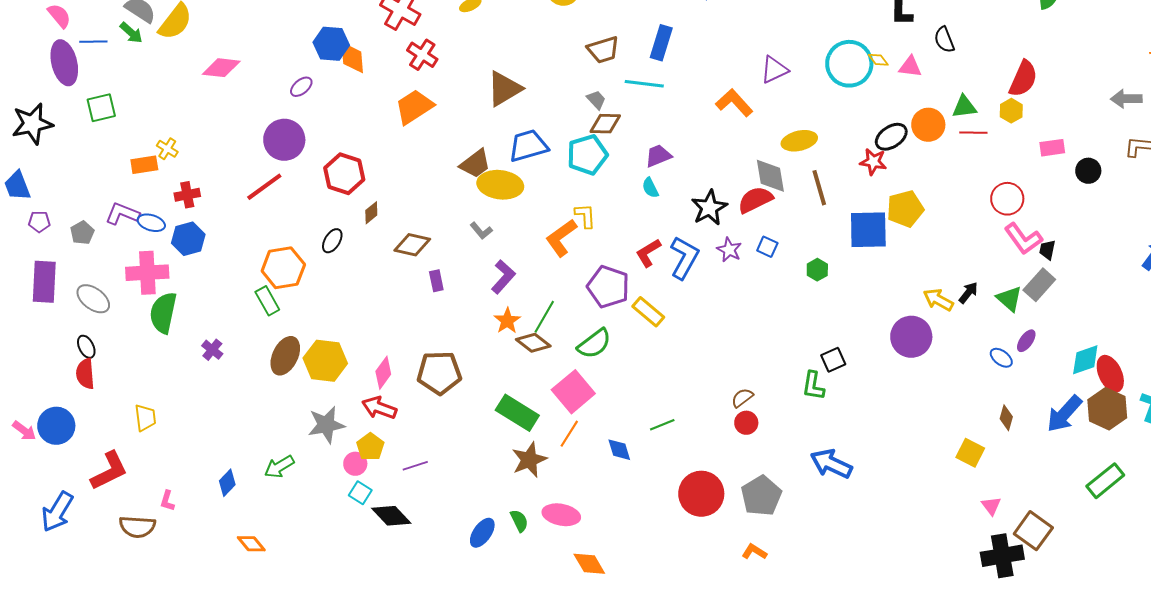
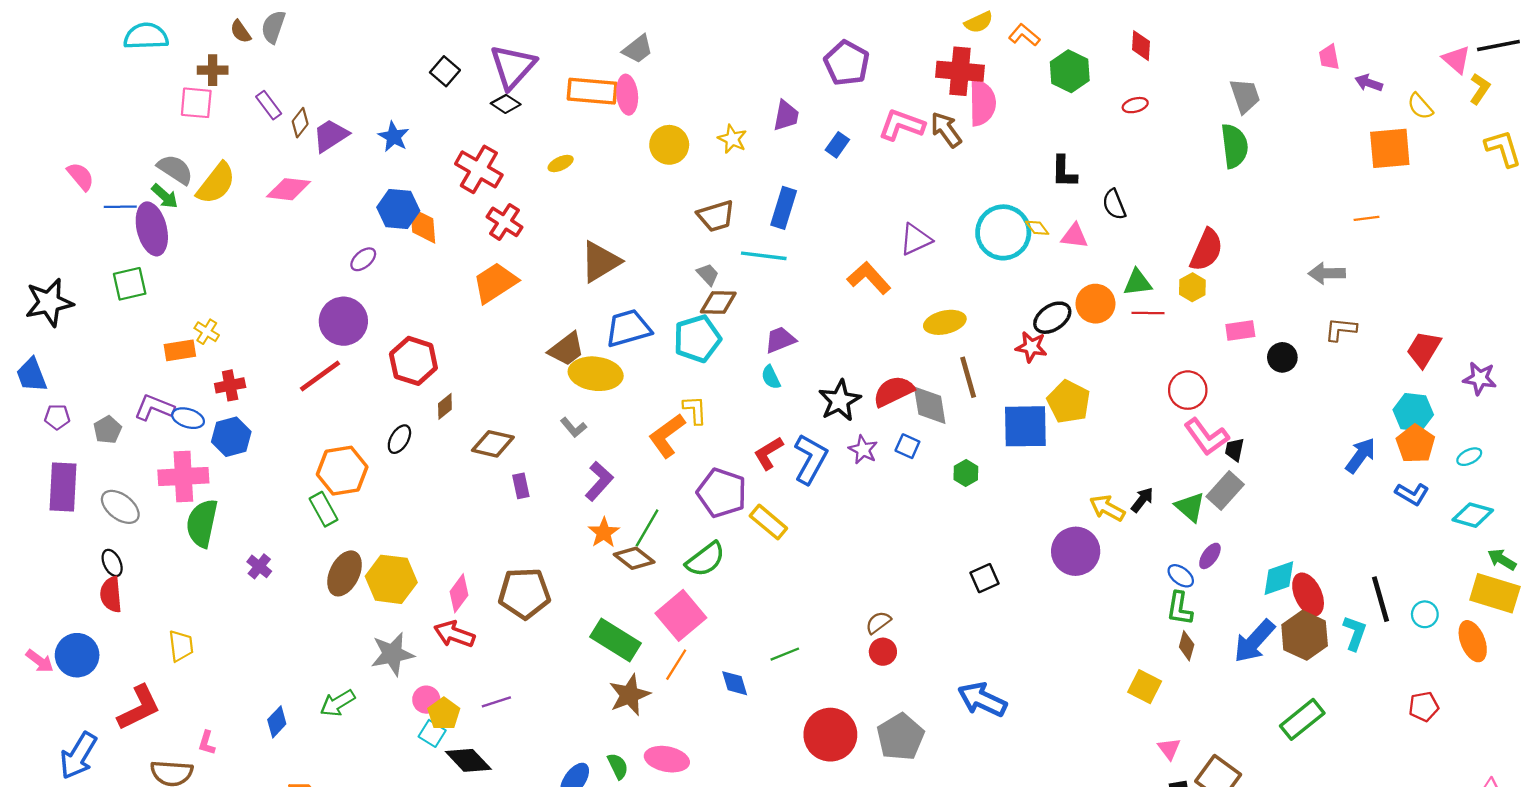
purple ellipse: (64, 63) -> (152, 229), moved
pink diamond: (221, 68) -> (288, 189), moved
gray diamond: (770, 176) -> (930, 405), moved
yellow pentagon: (905, 209) -> (1069, 402), turned -30
green L-shape: (813, 386) -> (1180, 608), moved
yellow pentagon: (370, 447) -> (444, 714), moved

